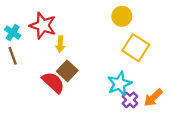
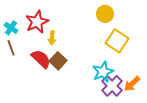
red star: (43, 26) -> (37, 22), turned 30
red semicircle: (53, 82) -> (41, 59), moved
purple cross: (130, 100) -> (112, 86), size x1.5

